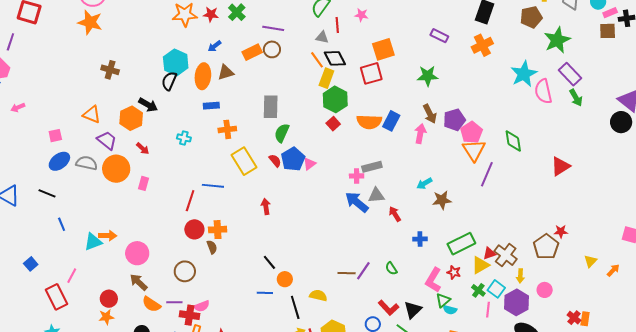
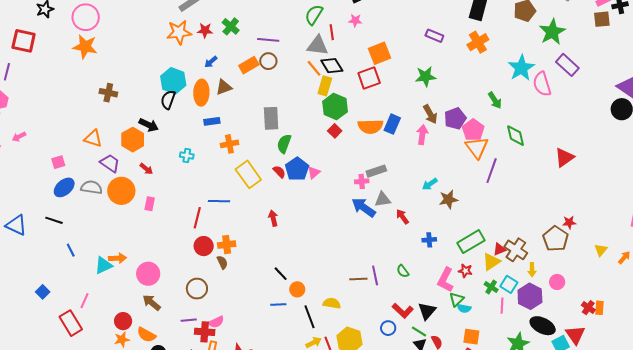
gray triangle: (322, 37) -> (318, 45), size x1.6
green arrow: (576, 98) -> (495, 100), moved
purple line: (363, 271) -> (375, 275), turned -42
orange semicircle: (151, 304) -> (146, 335), moved

